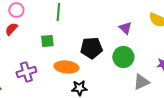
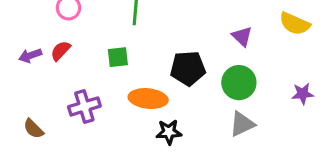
red semicircle: (11, 29) -> (61, 51), moved
gray triangle: (141, 82) -> (242, 124), moved

